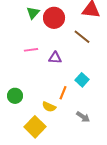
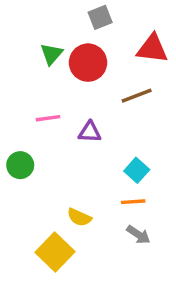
brown line: (82, 37) -> (137, 96), turned -60
orange line: (63, 93) -> (133, 202), moved, turned 64
green circle: (15, 96) -> (20, 165), moved

